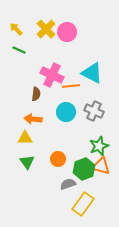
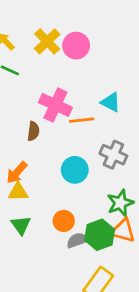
cyan triangle: (92, 73) -> (111, 102), size x0.7
cyan circle: (66, 112) -> (75, 170), moved
orange arrow: (33, 119) -> (17, 173), moved, turned -54
gray semicircle: (68, 184) -> (78, 240), moved

